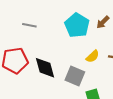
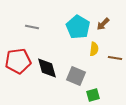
yellow semicircle: (93, 56) -> (94, 49), moved, turned -40

